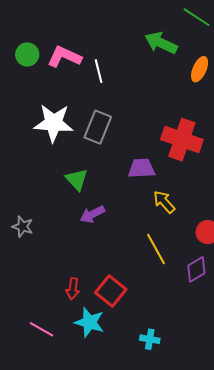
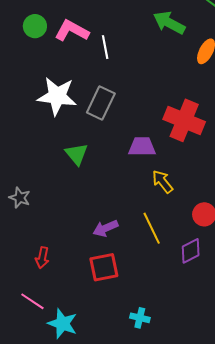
purple arrow: (92, 214) -> (106, 228), moved
red arrow: (73, 289) -> (42, 258), moved
red square: (111, 291) -> (104, 267), turned 36
cyan star: (89, 322) -> (63, 324), moved

